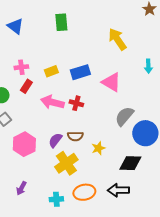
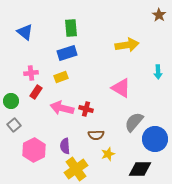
yellow arrow: (117, 39) -> (127, 45), turned 115
blue rectangle: (80, 72) -> (67, 53), moved
brown semicircle: (75, 136) -> (96, 135), moved
purple semicircle: (55, 140) -> (65, 146), turned -42

